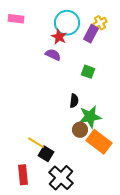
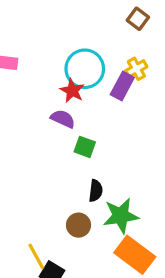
green square: (88, 72) -> (85, 147), moved
brown circle: (80, 130) -> (78, 225), moved
yellow line: (36, 143) -> (36, 256), turned 30

